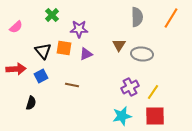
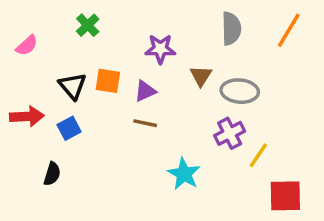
purple star: (79, 29) -> (160, 49), moved
brown line: (72, 85) -> (145, 123), moved
purple cross: (130, 87) -> (230, 133), moved
cyan star: (122, 116) -> (184, 174), moved, turned -30
red square: (155, 116) -> (285, 196), moved

